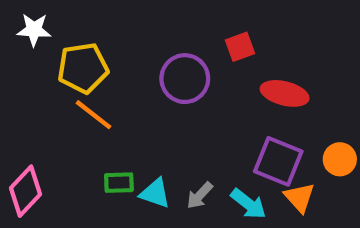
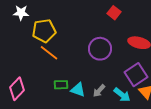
red square: (240, 47) -> (114, 13), moved, turned -32
purple circle: (185, 79) -> (100, 49), moved
purple square: (278, 161) -> (136, 75), turned 35

